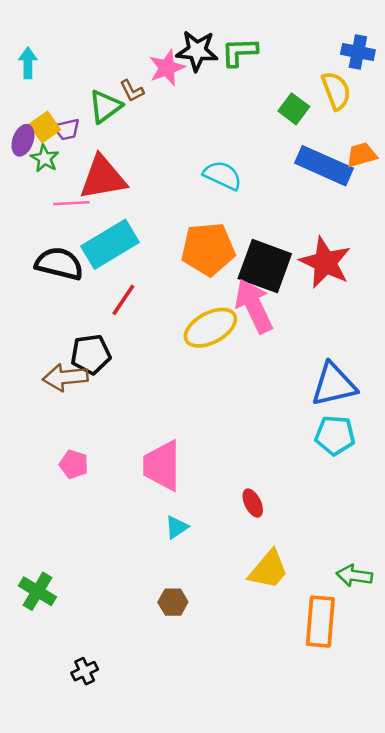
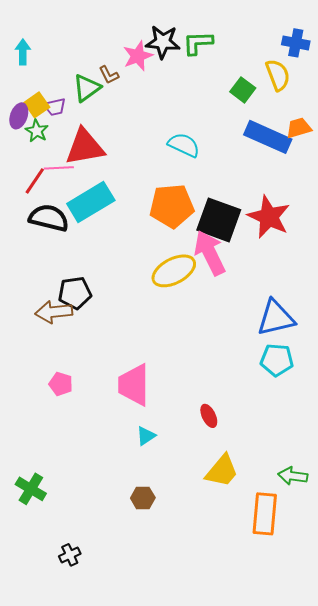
red line: (123, 300) -> (35, 181), moved

